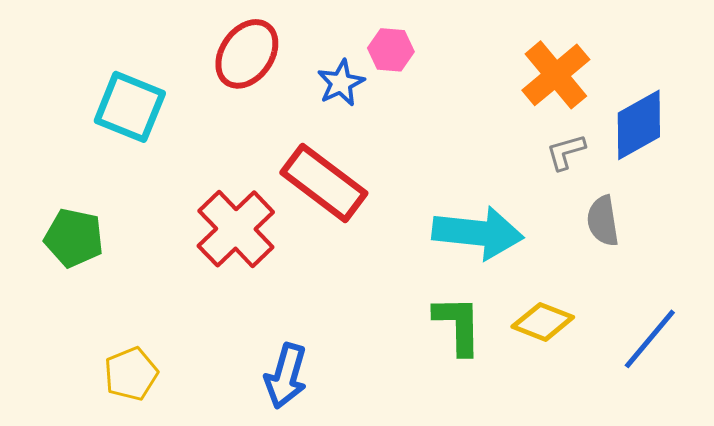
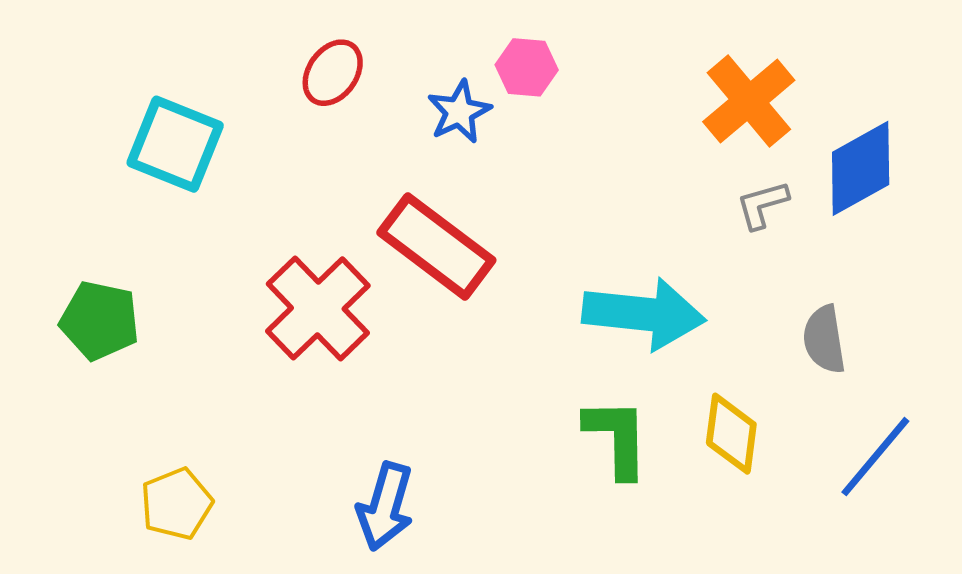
red ellipse: (247, 54) -> (333, 73), size x0.7
gray semicircle: (603, 221) -> (824, 339), moved
yellow diamond: (543, 322) -> (731, 434), turned 76

